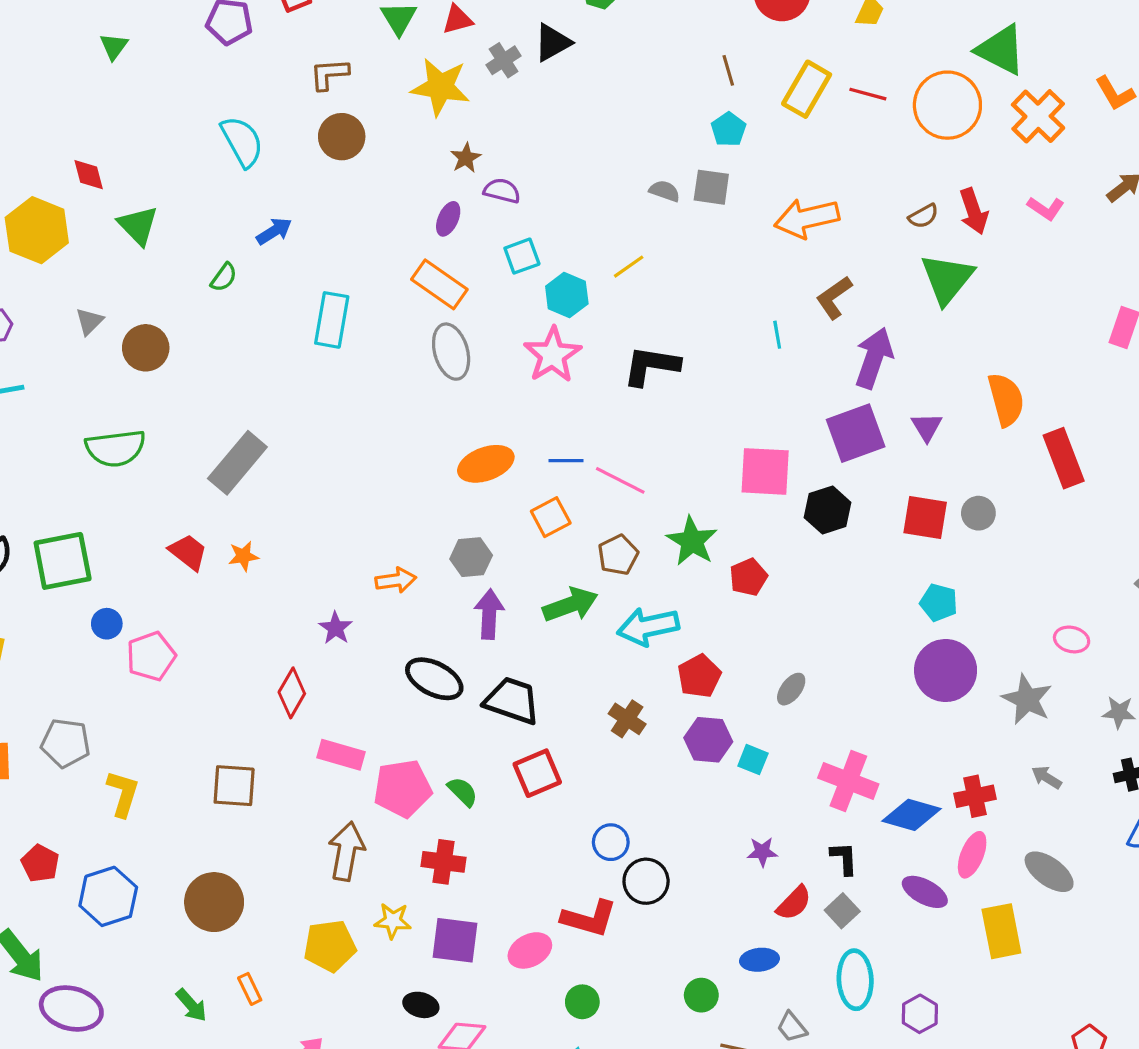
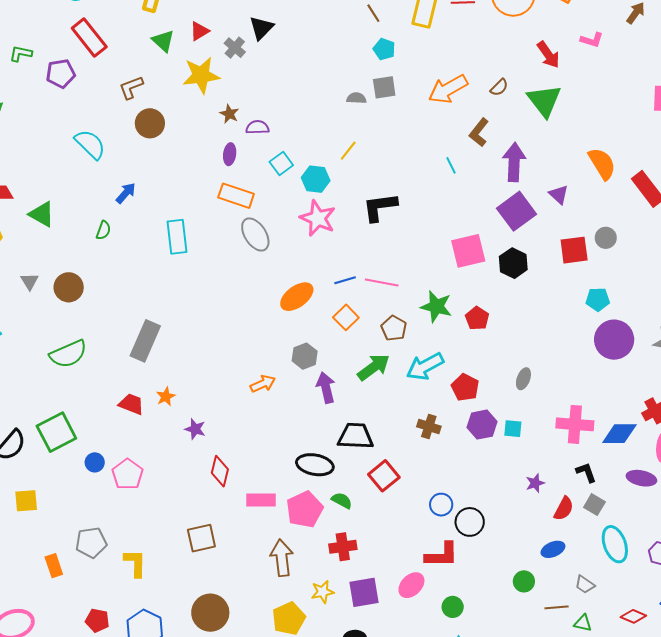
brown semicircle: (923, 216) -> (499, 87), moved
purple star: (336, 628) -> (195, 429), moved
black ellipse: (434, 679) -> (315, 465), moved

